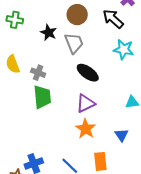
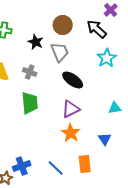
cyan star: (124, 49) -> (107, 58), turned 30
gray cross: (38, 73) -> (30, 72), moved

